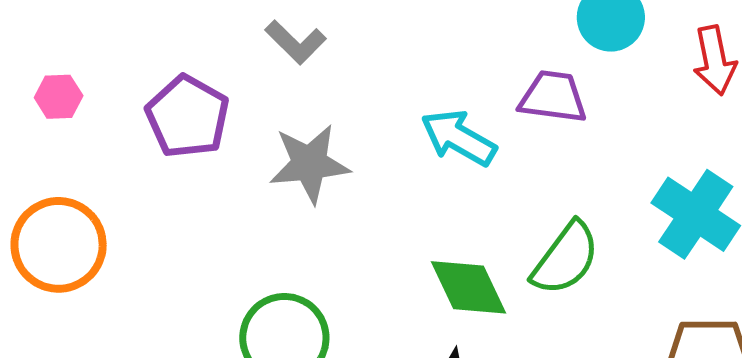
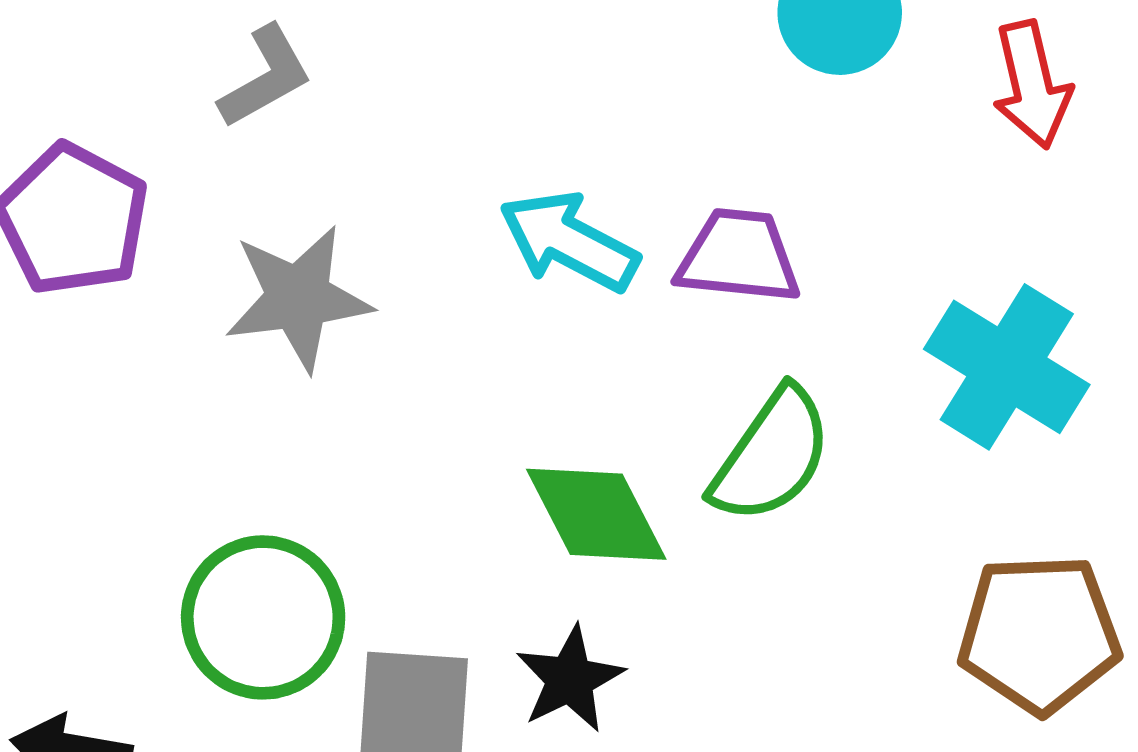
gray L-shape: (296, 42) -> (265, 77), turned -72
purple trapezoid: (553, 97) -> (739, 256), moved

